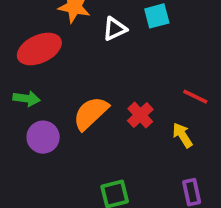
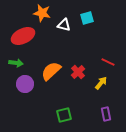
white triangle: (115, 29) -> (64, 25), turned 40
yellow arrow: (182, 135) -> (101, 83), turned 72

